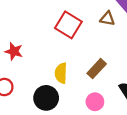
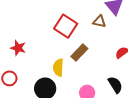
brown rectangle: (97, 69) -> (79, 52), moved

